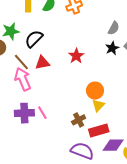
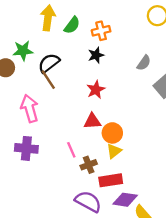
black star: (112, 48) -> (96, 55), moved
brown line: (21, 62) -> (48, 80), moved
red triangle: (42, 63) -> (92, 121), moved
pink line: (42, 113) -> (71, 150), moved

